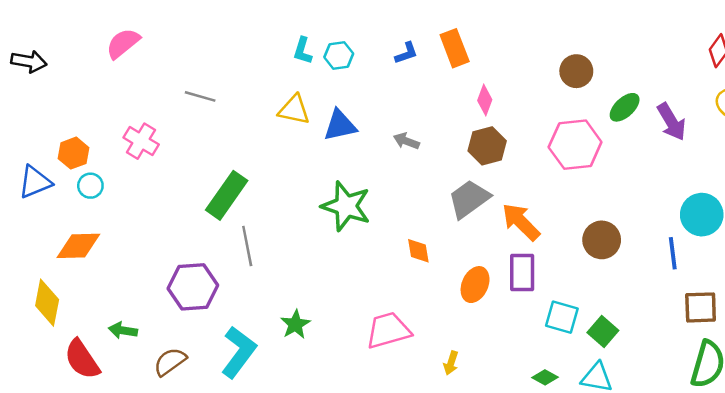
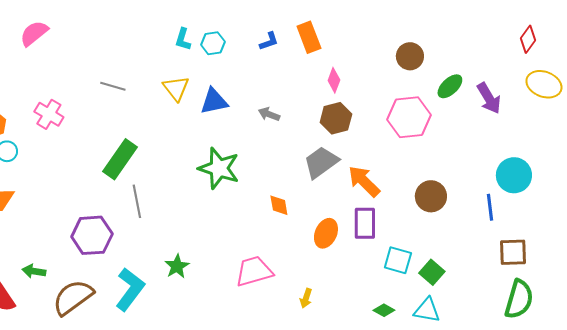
gray line: (200, 96) -> (113, 86), moved
yellow triangle: (294, 110) -> (176, 88), turned 40
brown semicircle: (170, 362) -> (73, 297), size x1.5

